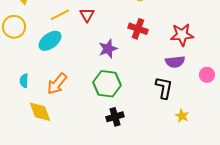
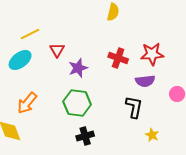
red triangle: (87, 15) -> (57, 50), moved
red cross: (138, 29) -> (118, 58), moved

